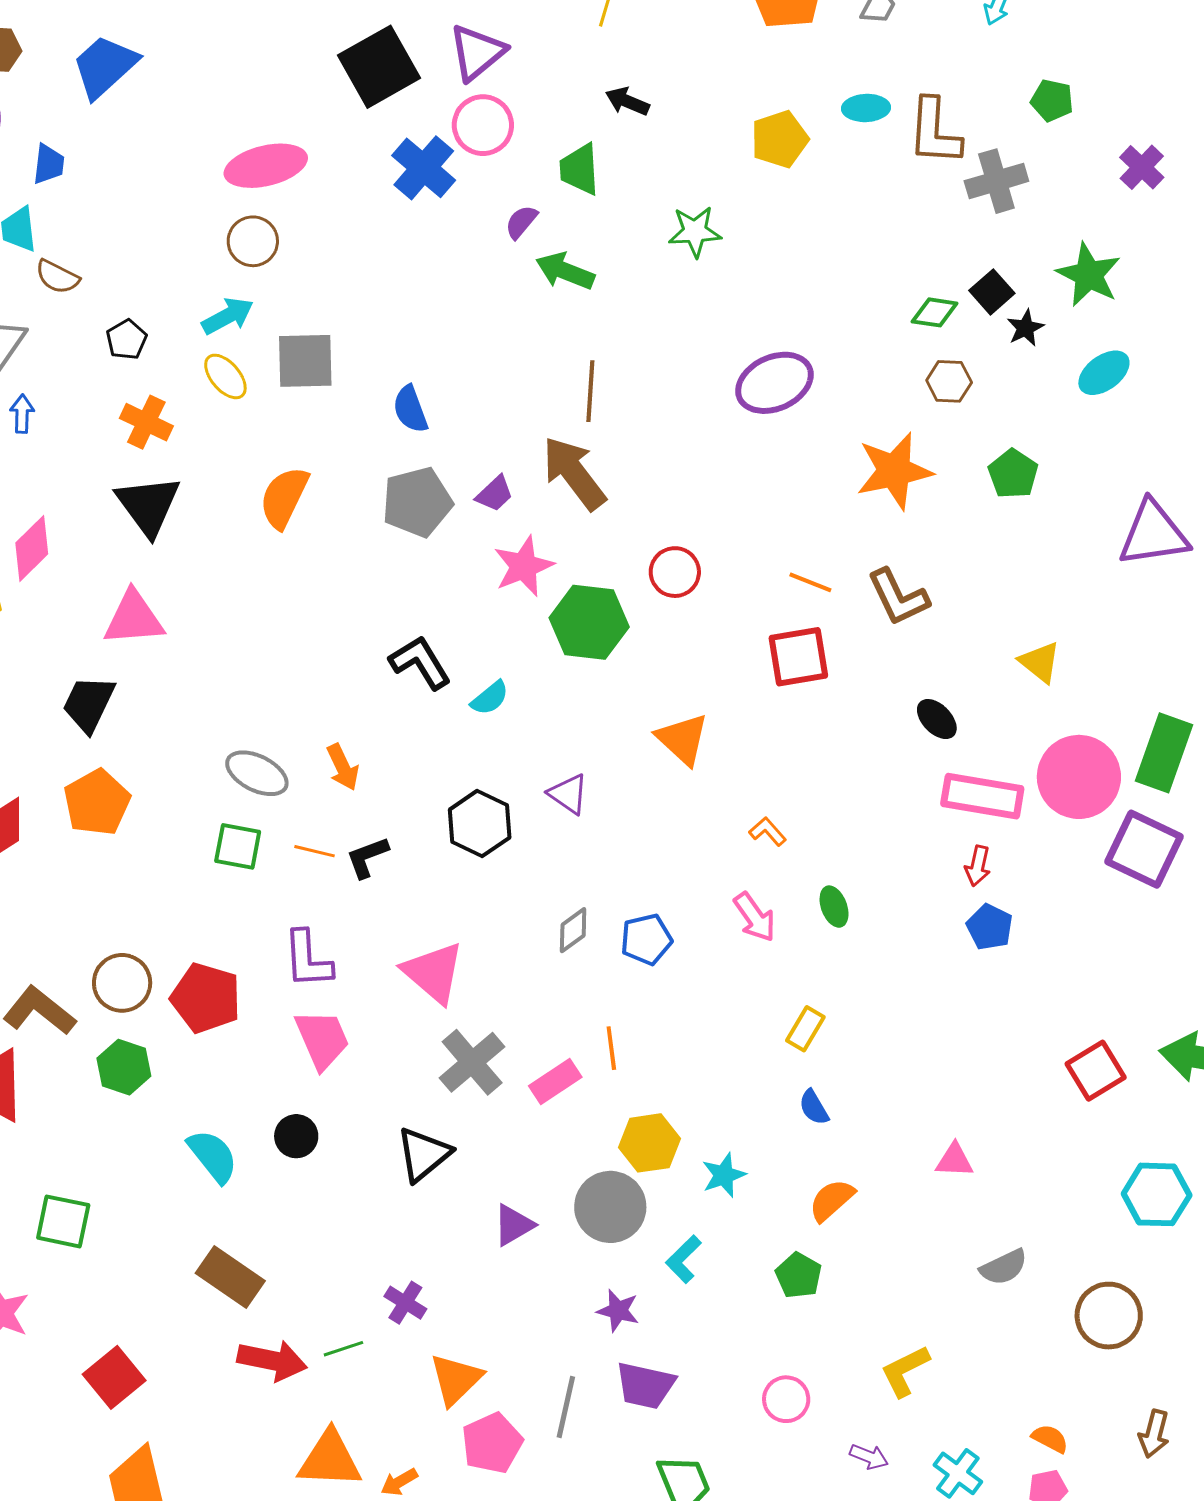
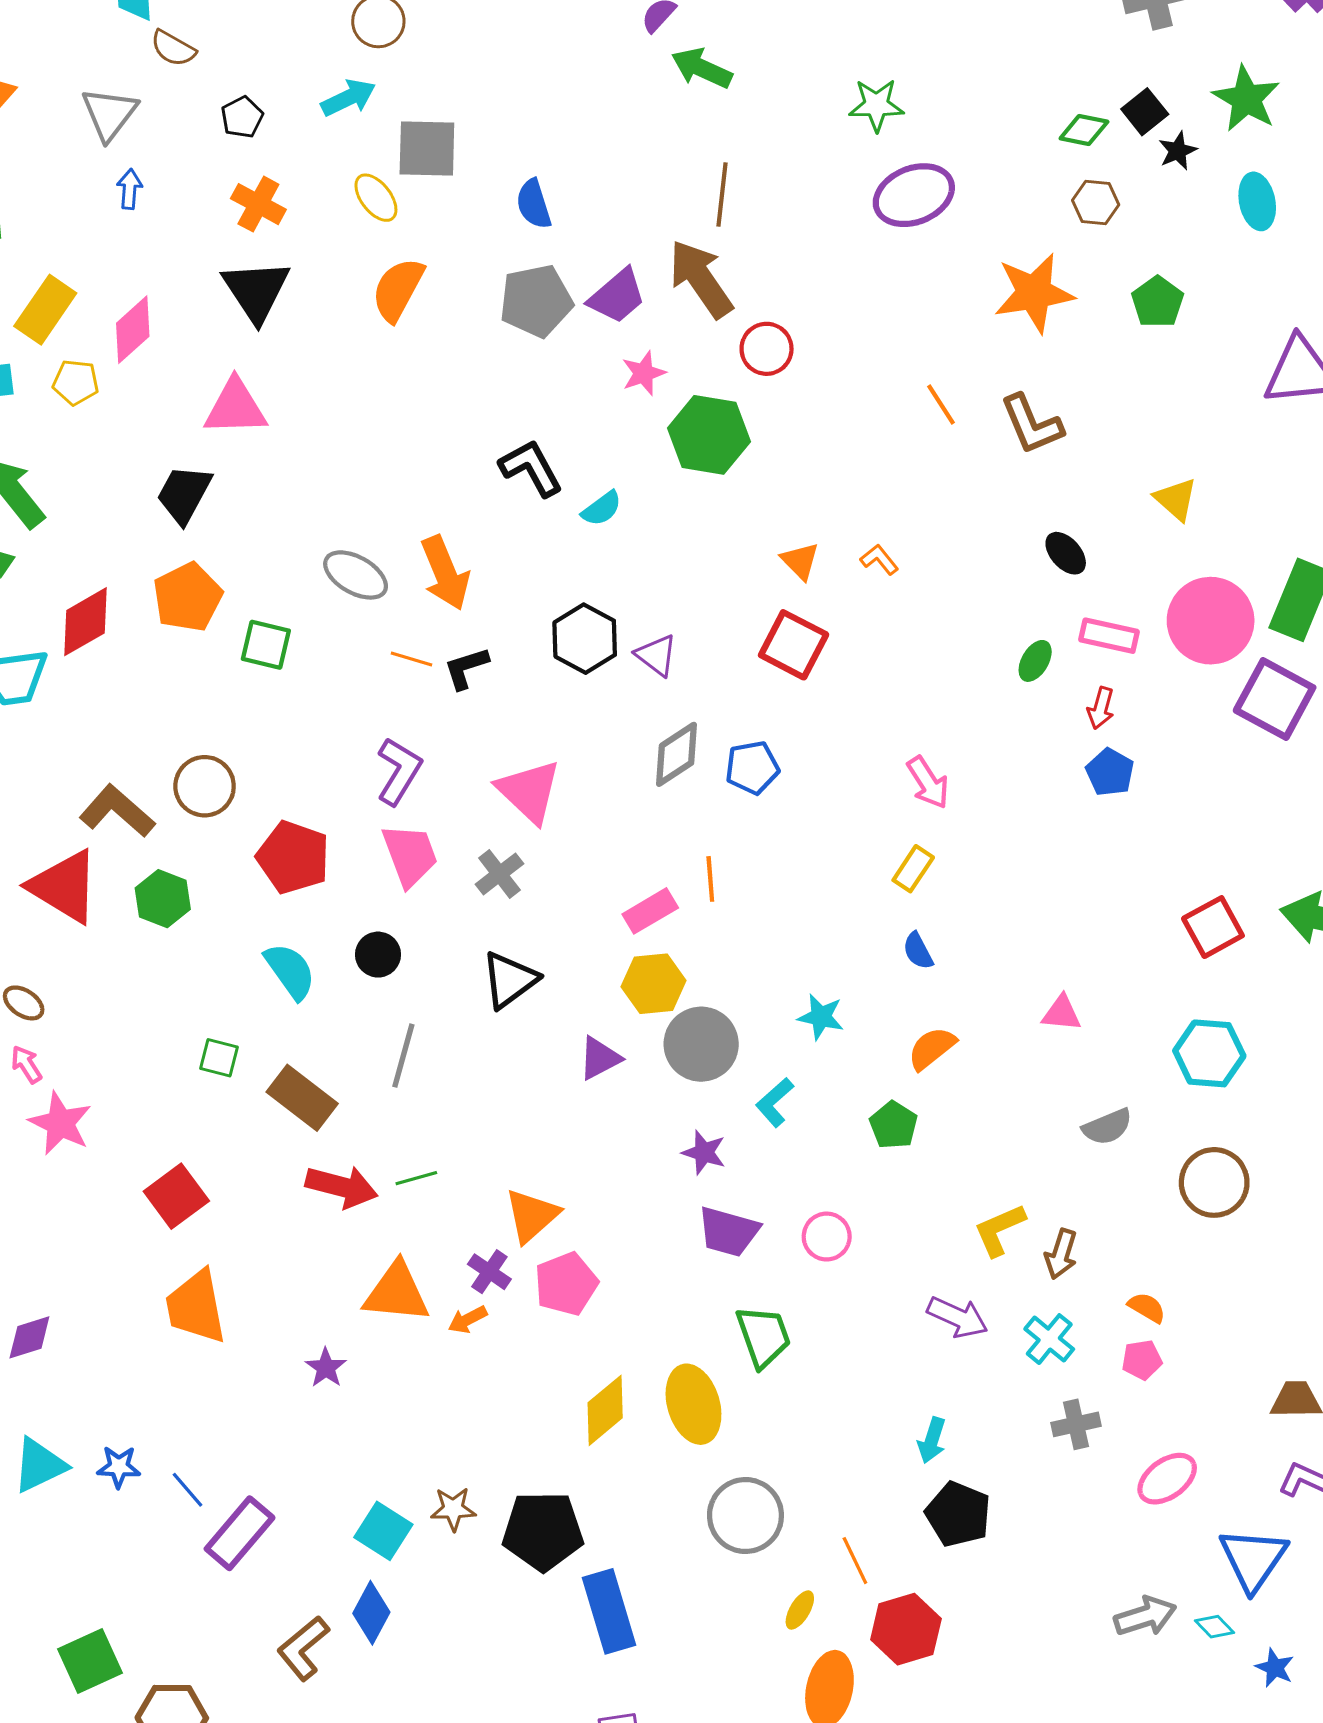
green star: (695, 232) -> (876, 105), moved
cyan ellipse: (1104, 373) -> (1257, 201), turned -68
yellow ellipse: (225, 376) -> (376, 198), moved
purple trapezoid: (495, 494) -> (617, 296), size x1.5
pink star: (524, 566) -> (644, 373), size x0.7
red circle: (675, 572) -> (767, 349), moved
orange line: (810, 582) -> (941, 405), turned 33
red square: (798, 657) -> (794, 645), moved, turned 34
orange triangle: (683, 739) -> (800, 561), size x0.7
orange arrow: (343, 767) -> (445, 573), size x1.5
purple triangle: (568, 794) -> (656, 655), moved
pink rectangle: (982, 796) -> (1109, 636), size x0.7
orange L-shape: (768, 831) -> (879, 560), moved
green square: (238, 846) -> (266, 645), moved
green ellipse: (834, 907) -> (1035, 661), moved, turned 48
pink arrow: (755, 917) -> (928, 783), moved
gray diamond: (573, 930) -> (676, 754), size x1.4
purple L-shape: (308, 959) -> (399, 771), turned -148
red pentagon: (206, 998) -> (293, 857), moved
gray cross: (472, 1062) -> (499, 874), moved, size x0.7
green hexagon: (124, 1067) -> (163, 899), moved
yellow hexagon: (649, 1143) -> (654, 984), moved
cyan star: (724, 1175) -> (821, 1017), turned 30
cyan hexagon: (1157, 1194) -> (1209, 1053), moved
green square: (63, 1221) -> (219, 1058), moved, size x0.7
purple cross: (405, 1303) -> (489, 1272), moved
pink circle: (786, 1399) -> (827, 1237), moved
gray line: (566, 1407) -> (403, 1056), moved
brown arrow: (1154, 1434) -> (1061, 1254), moved
purple arrow: (869, 1457) -> (958, 1317), size x1.5

